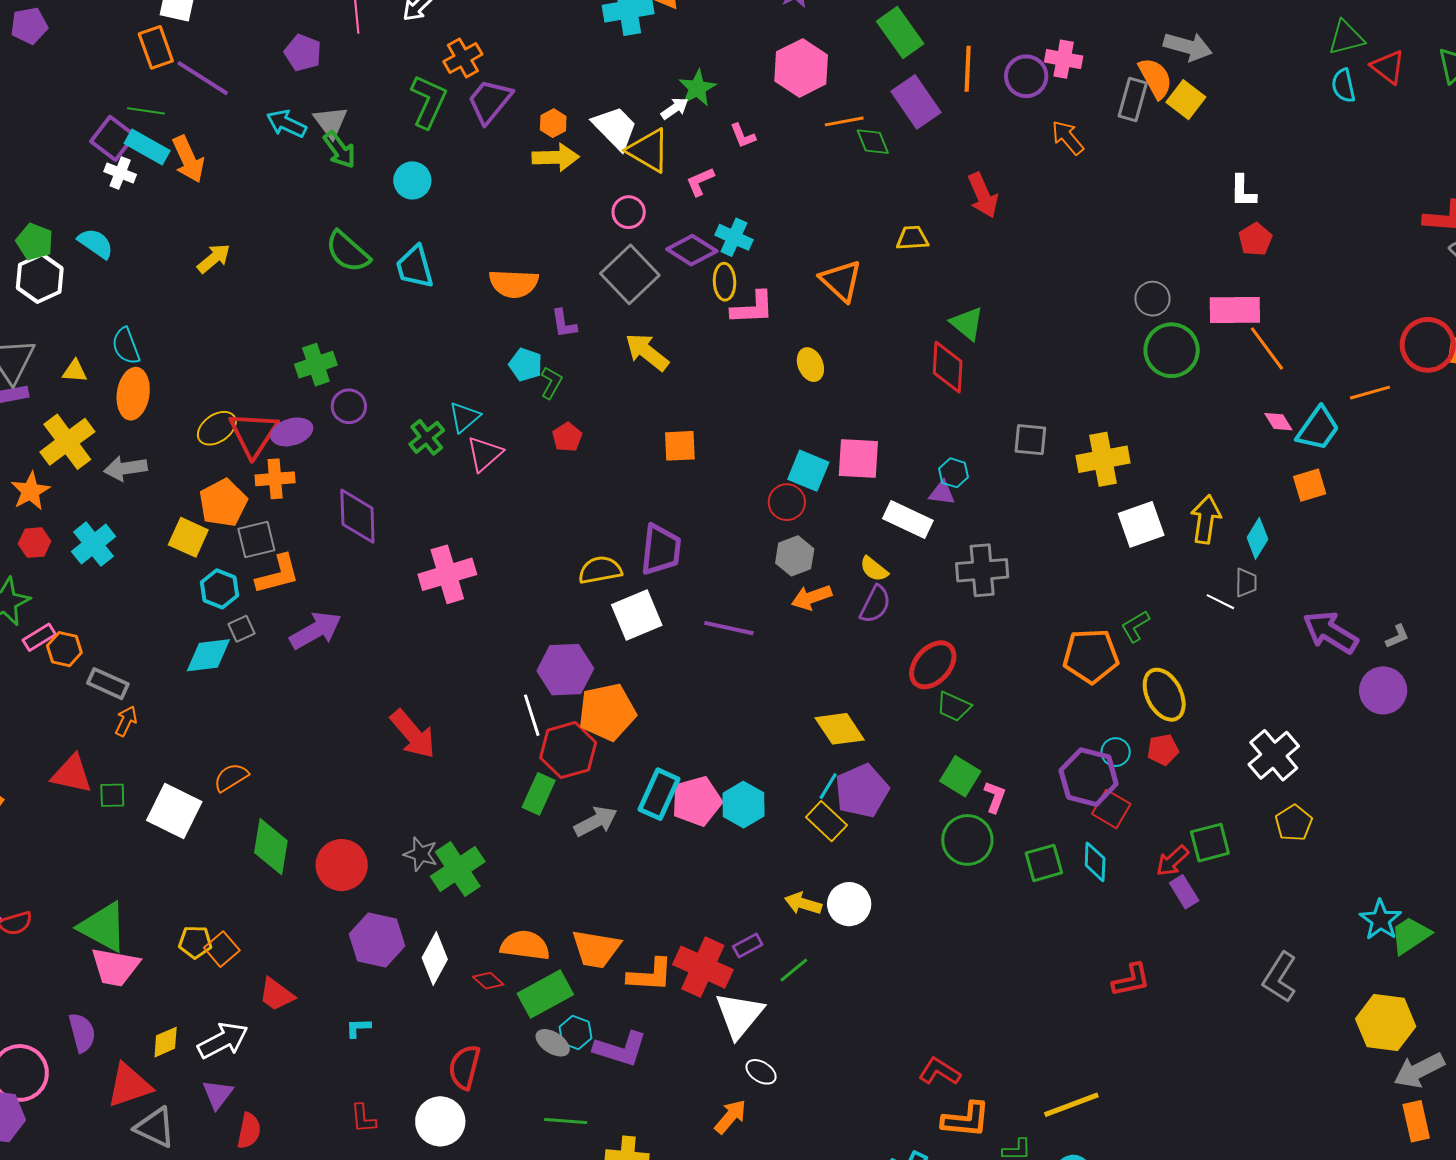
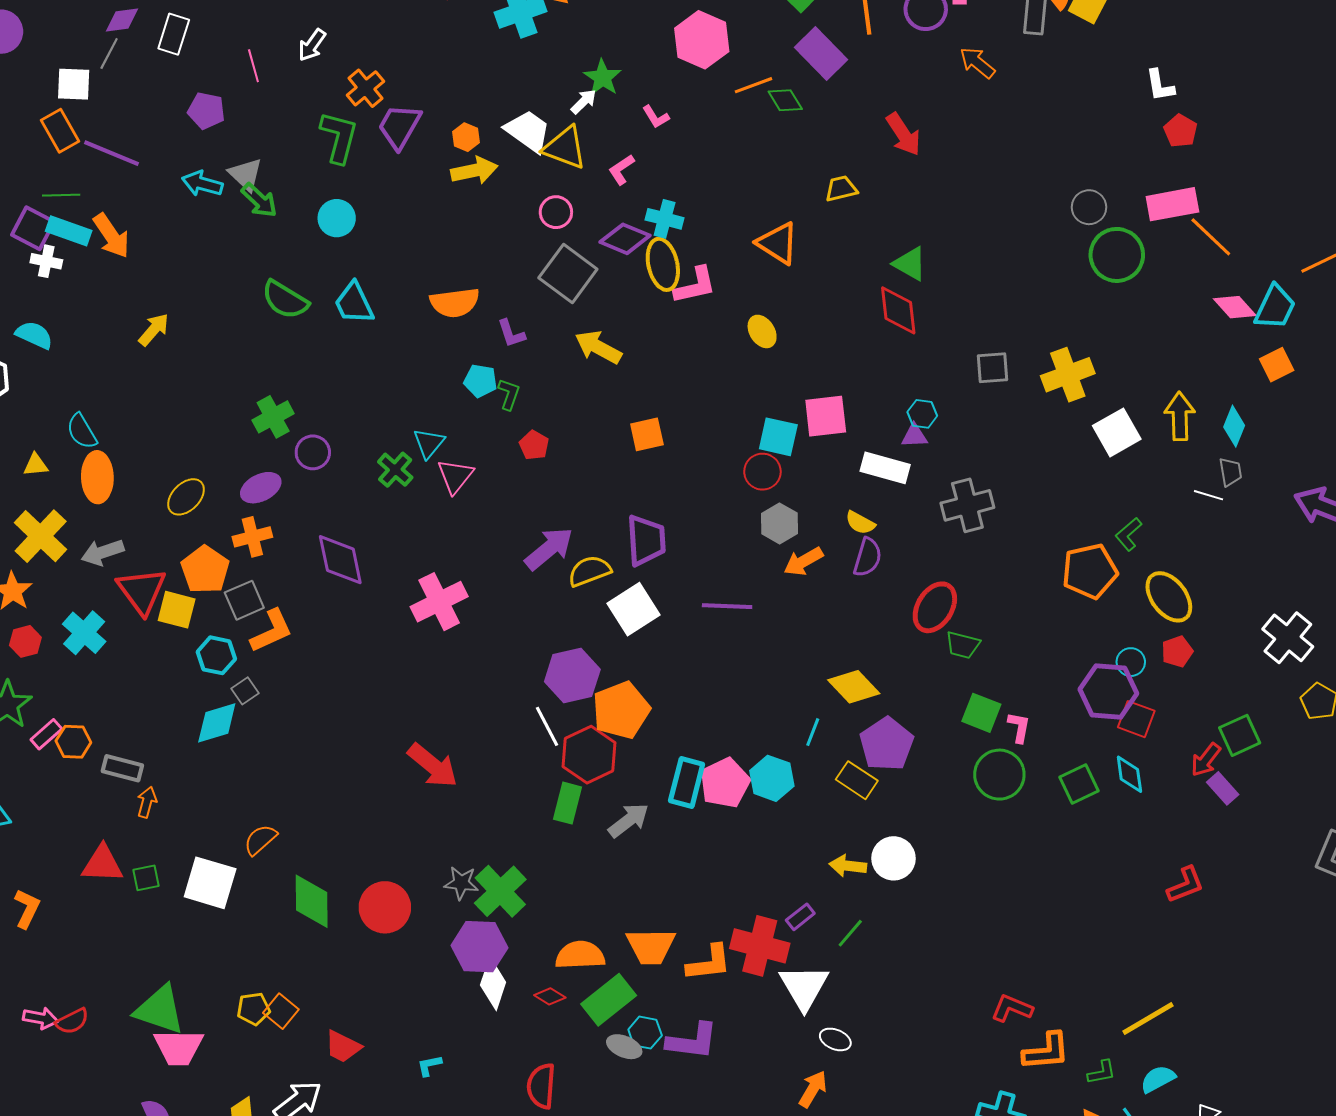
yellow ellipse: (725, 282) -> (663, 264), size x1.4
pink diamond: (1278, 422) -> (1235, 307), size x1.4
red triangle: (253, 434) -> (142, 591), moved
purple arrow: (316, 630) -> (549, 549), moved
cyan line: (828, 786) -> (813, 732), moved
purple hexagon: (377, 940) -> (479, 947), moved

